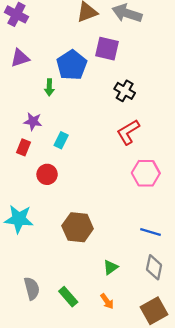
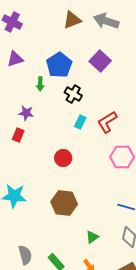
purple square: (107, 49) -> (100, 61), moved, turned 30
black cross: (125, 91) -> (73, 94), moved
cyan rectangle: (61, 140) -> (80, 122), moved
red circle: (47, 174) -> (63, 158), moved

